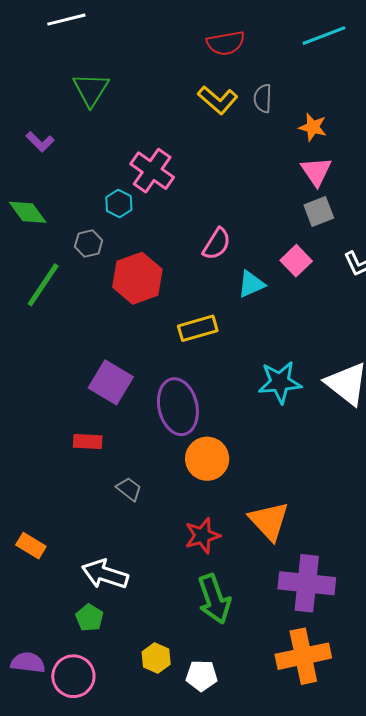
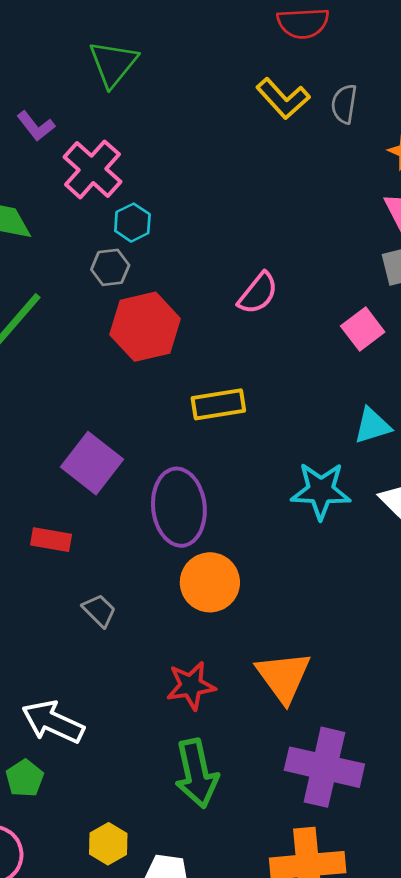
pink cross: (152, 171) -> (92, 169), moved
gray hexagon: (89, 243) -> (110, 267), moved
cyan triangle: (251, 284) -> (372, 426), moved

